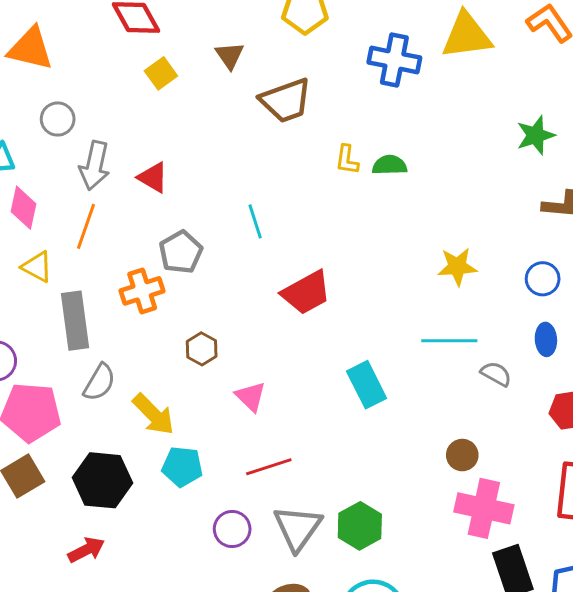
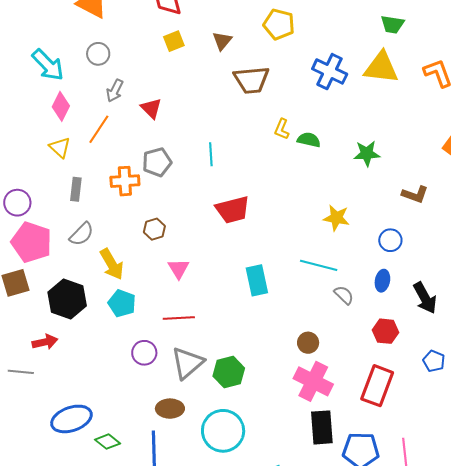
green star: (536, 135) -> (367, 154), moved
gray arrow: (95, 166) -> (115, 91), size x0.7
gray rectangle: (75, 321) -> (76, 189), size x0.6

